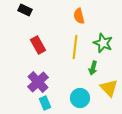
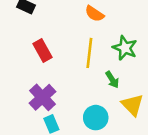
orange semicircle: (79, 16) -> (94, 14), turned -42
green arrow: (93, 68) -> (112, 80), turned -48

